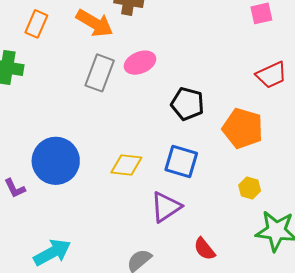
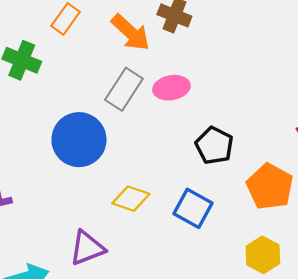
blue circle: (56, 161) -> (79, 140), moved
yellow hexagon: (250, 188) -> (263, 255), size x1.4
purple triangle: (166, 207) -> (87, 248), moved

